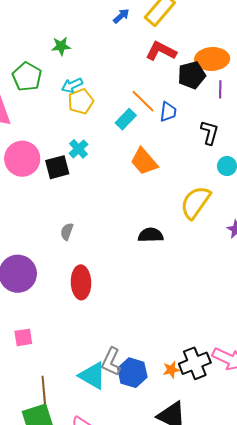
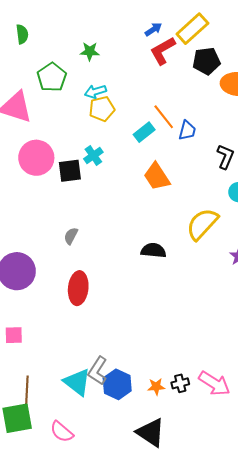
red L-shape: (161, 51) -> (163, 51), moved, turned -64
black pentagon: (192, 75) -> (206, 61), moved
black cross: (195, 363) -> (180, 383), size x0.6

